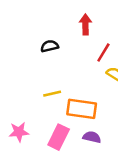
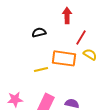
orange rectangle: (82, 109) -> (64, 58), moved

